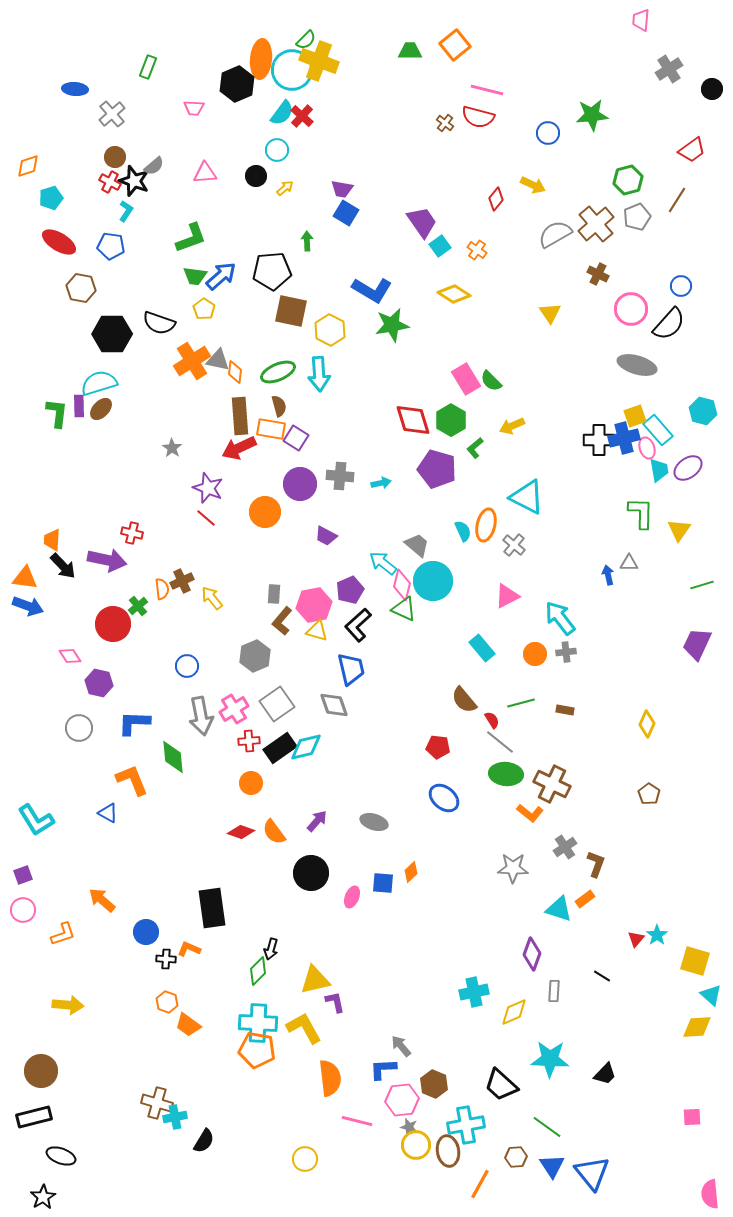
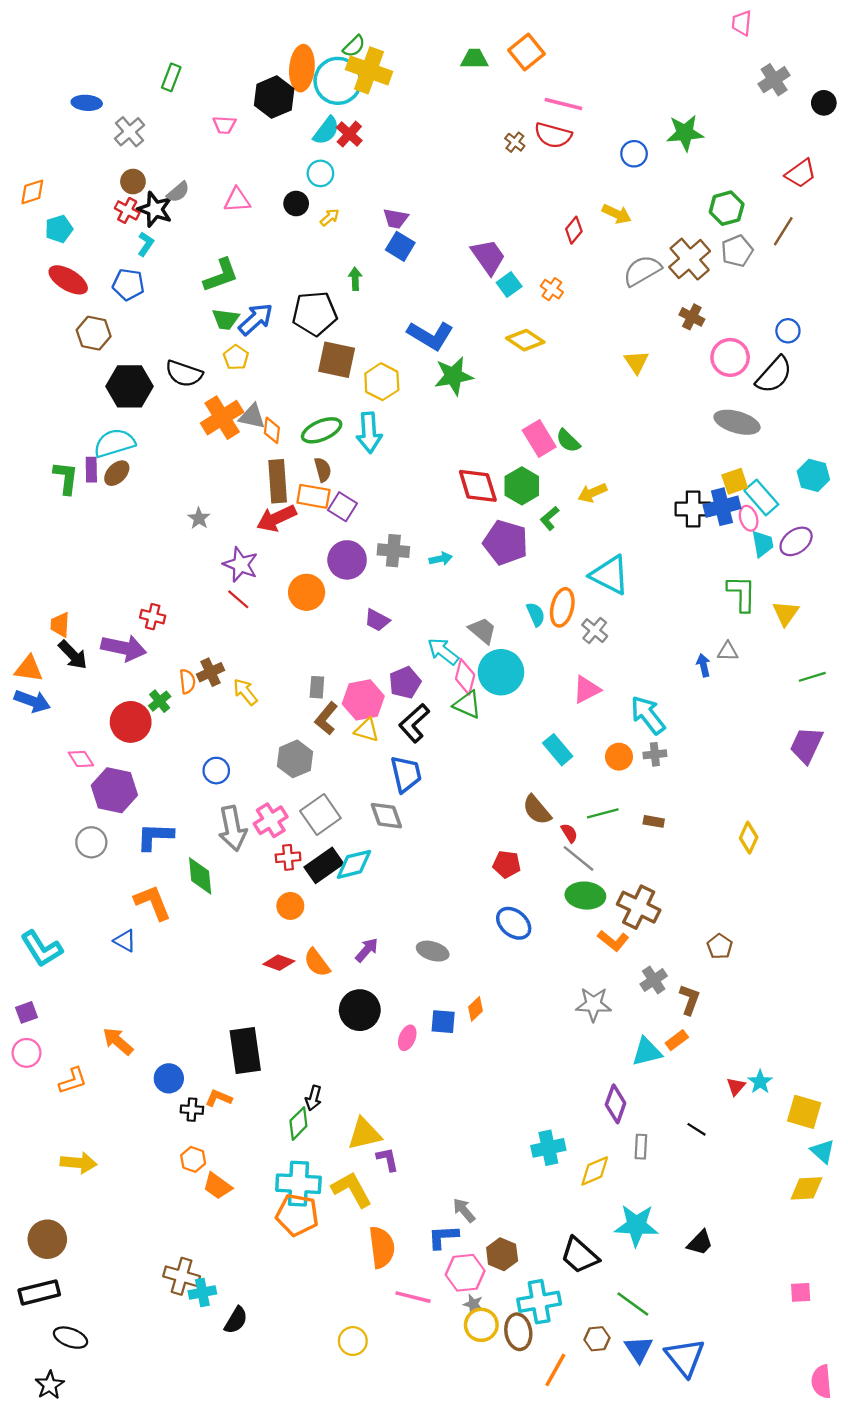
purple hexagon: (99, 683) -> (114, 790), size x1.4
brown pentagon: (649, 794) -> (720, 946), moved
cyan triangle: (559, 909) -> (647, 1052), turned -32

